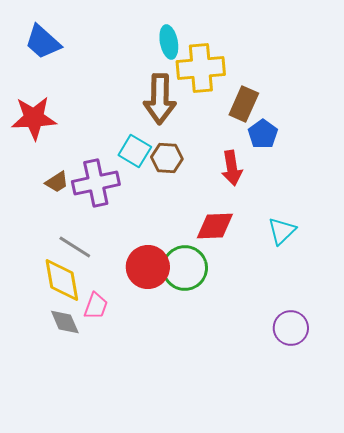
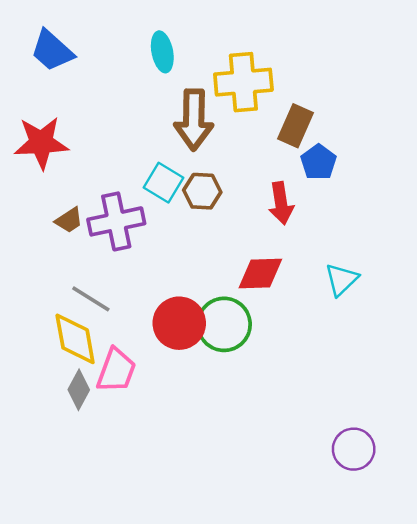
cyan ellipse: (169, 42) -> (162, 52), moved
pink trapezoid: (96, 306) -> (116, 370), size x1.4
gray diamond: (65, 322) -> (79, 390), turned 52
purple circle: (291, 328) -> (354, 449), moved

